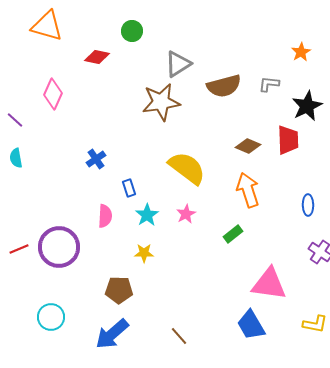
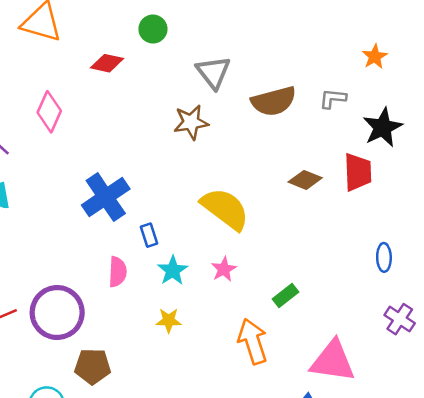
gray triangle: (178, 64) -> (213, 72), turned -36
brown star: (161, 102) -> (191, 122), size x0.7
blue cross: (96, 159) -> (106, 197), size x1.8
orange arrow: (248, 190) -> (253, 341), moved
brown pentagon: (119, 290) -> (93, 366), moved

